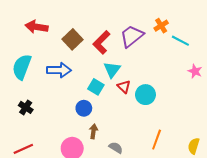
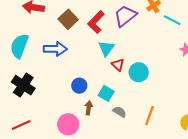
cyan square: (96, 87) -> (106, 93), moved
black cross: (26, 107) -> (23, 85), size x1.6
gray semicircle: (116, 148) -> (120, 112), moved

